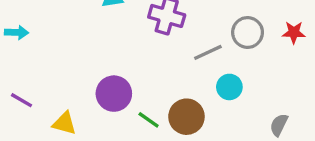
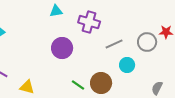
gray circle: (248, 32) -> (147, 42), moved
purple circle: (114, 94) -> (62, 48), moved

